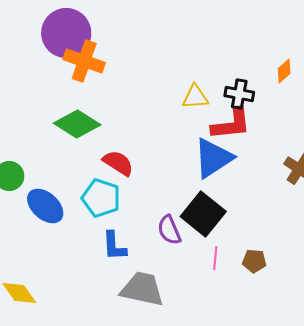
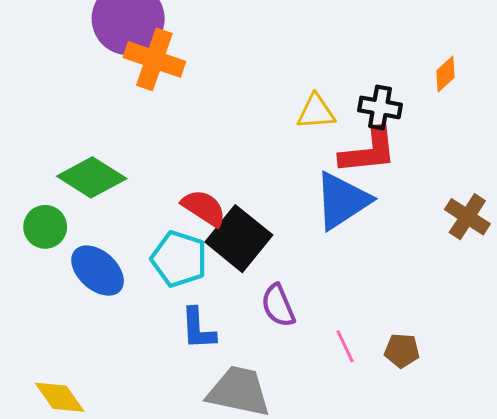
green diamond: (77, 124) -> (92, 177), moved
black square: (203, 214) -> (239, 239), moved
pink line: (215, 258) -> (345, 346), turned -30

